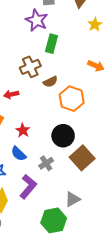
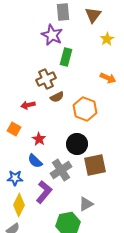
brown semicircle: (50, 82) -> (57, 97), moved
brown square: (82, 158) -> (95, 165), turned 30
gray cross: (46, 163) -> (61, 170), size x1.5

